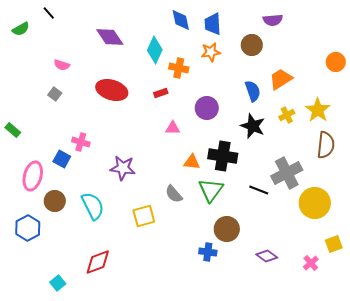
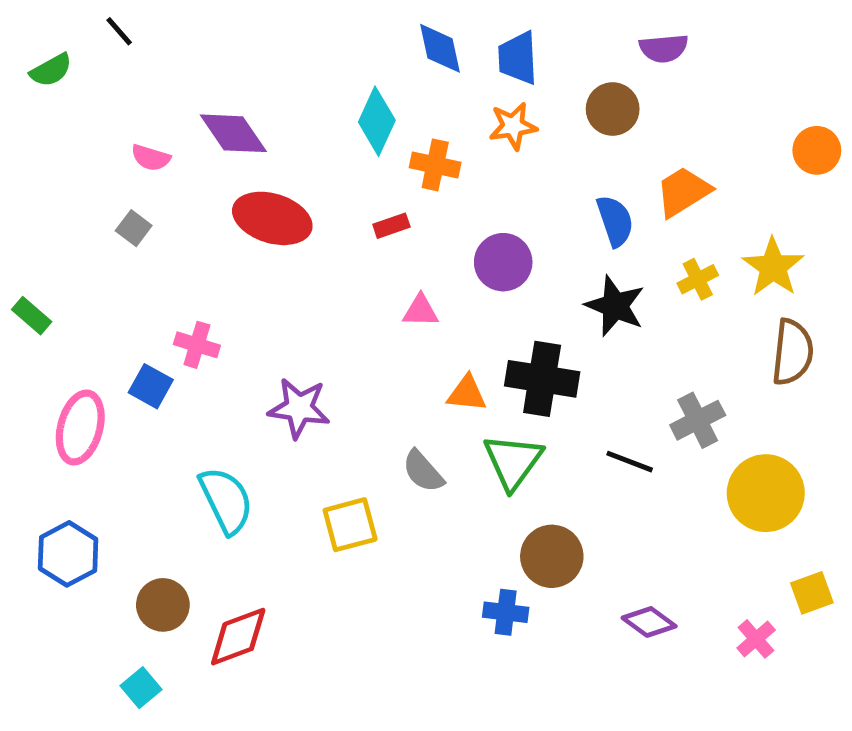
purple diamond: (110, 37) -> (233, 133), moved
gray cross: (287, 173) -> (698, 420), size x0.7
brown circle: (55, 201) -> (163, 605), moved

